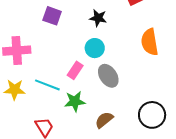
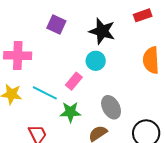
black star: (98, 18) -> (102, 31), size x1.5
gray ellipse: (108, 76) -> (111, 107), moved

